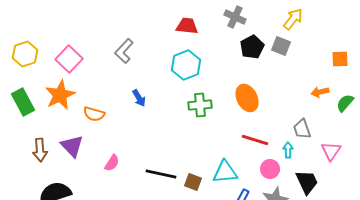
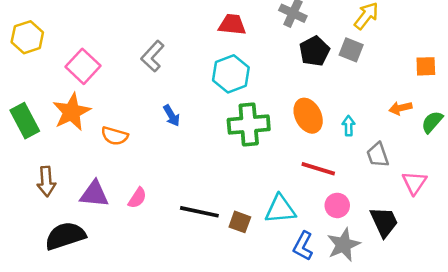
yellow hexagon: (25, 54) -> (27, 37), moved
green cross: (200, 105) -> (249, 125), size x1.4
purple triangle: (72, 146) -> (94, 194), moved, turned -40
cyan arrow: (288, 150) -> (349, 126), moved

